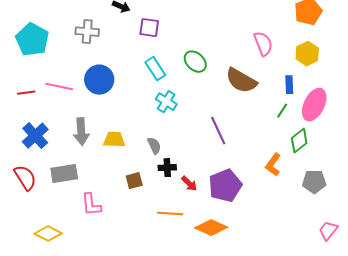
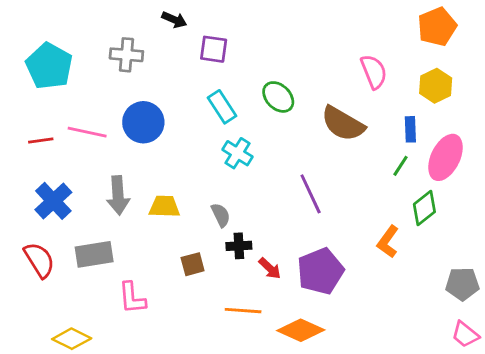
gray pentagon: (314, 182) -> (462, 284), moved
pink trapezoid: (328, 231) -> (465, 334), turned -90

